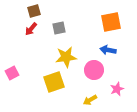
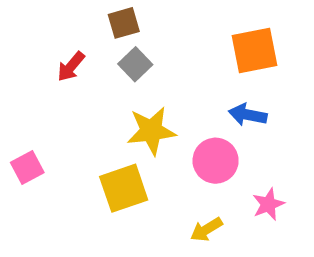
brown square: (34, 11) -> (124, 23), moved
gray square: (59, 28) -> (135, 64), turned -32

